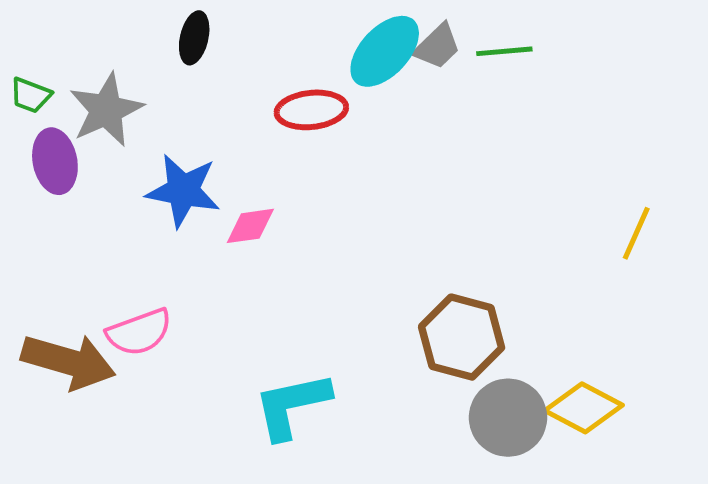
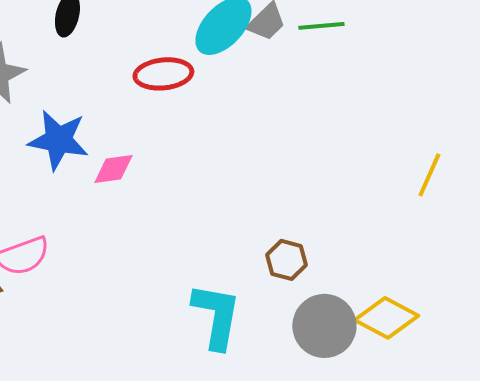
brown hexagon: (462, 337) -> (286, 260), size x0.6
cyan L-shape: (292, 405) -> (216, 316), moved, turned 112

